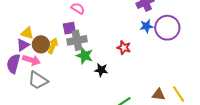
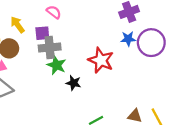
yellow arrow: (53, 46) -> (17, 25), moved, turned -63
red star: (124, 48) -> (101, 60), size x1.6

